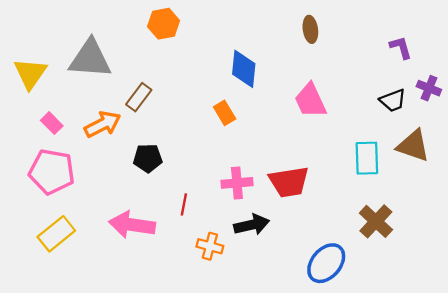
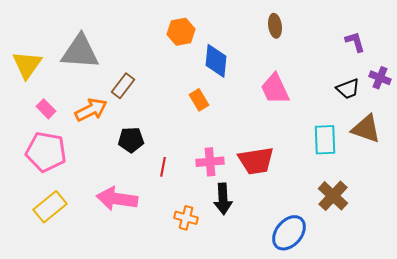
orange hexagon: (164, 24) -> (181, 32), moved
red line: (184, 204) -> (163, 167), moved
black arrow: (252, 225) -> (223, 199), turned 100

